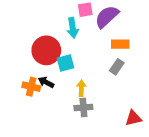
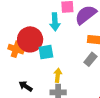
black arrow: (46, 82) -> (26, 86), moved
orange cross: (31, 87) -> (16, 49), moved

